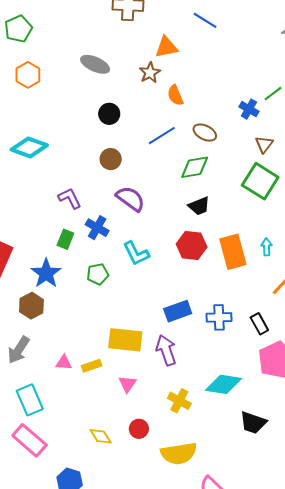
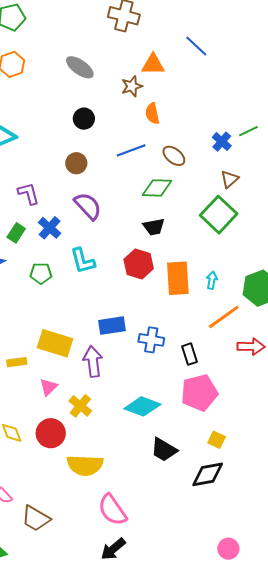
yellow cross: (179, 401) -> (80, 406), moved
red circle: (139, 429) -> (51, 433), size x1.5

